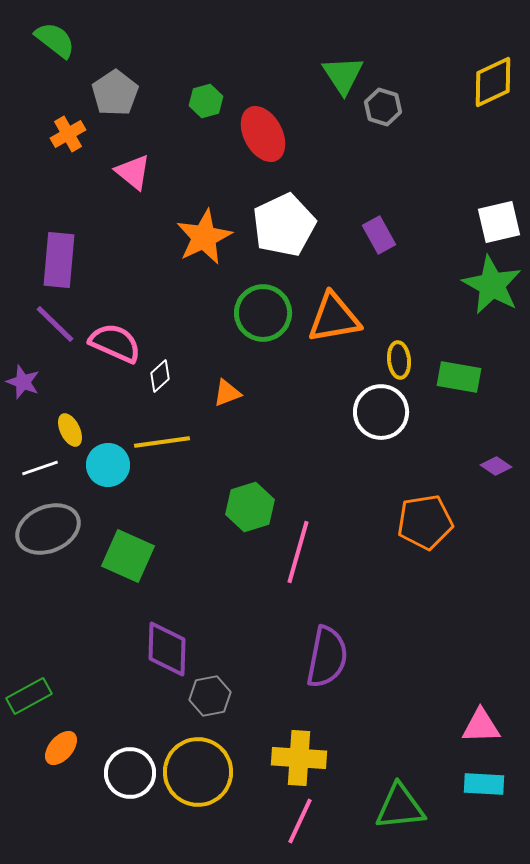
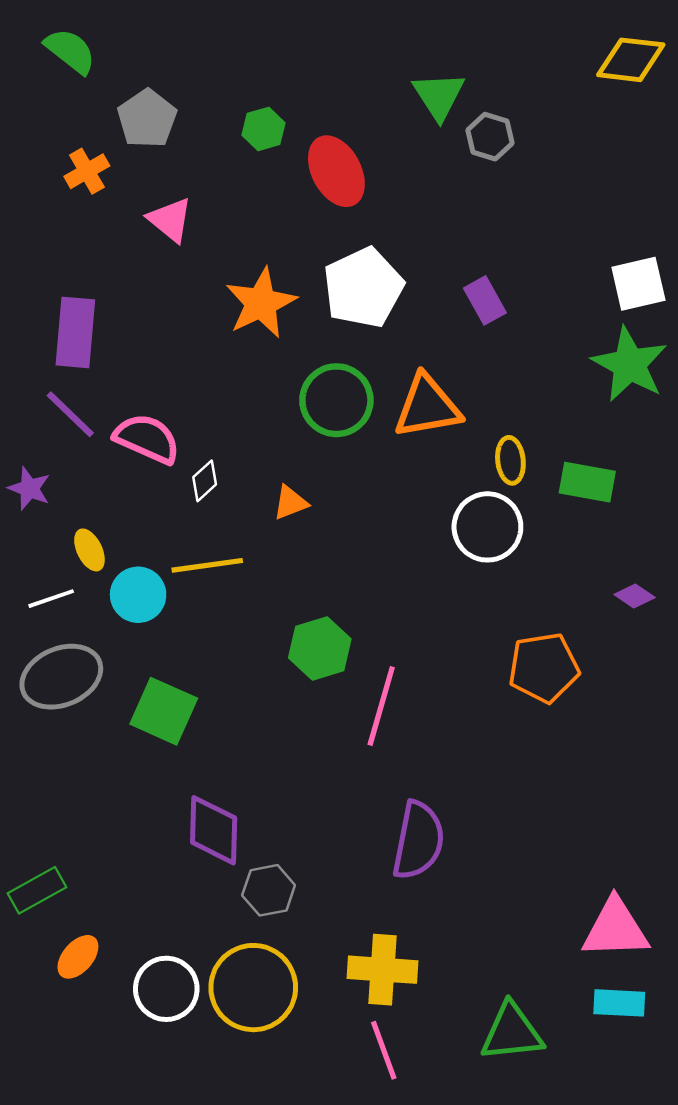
yellow diamond: (493, 82) -> (631, 60), moved, turned 32
pink triangle: (481, 726) -> (615, 929), size x1.4
pink line: (300, 821) -> (384, 1050), turned -45

